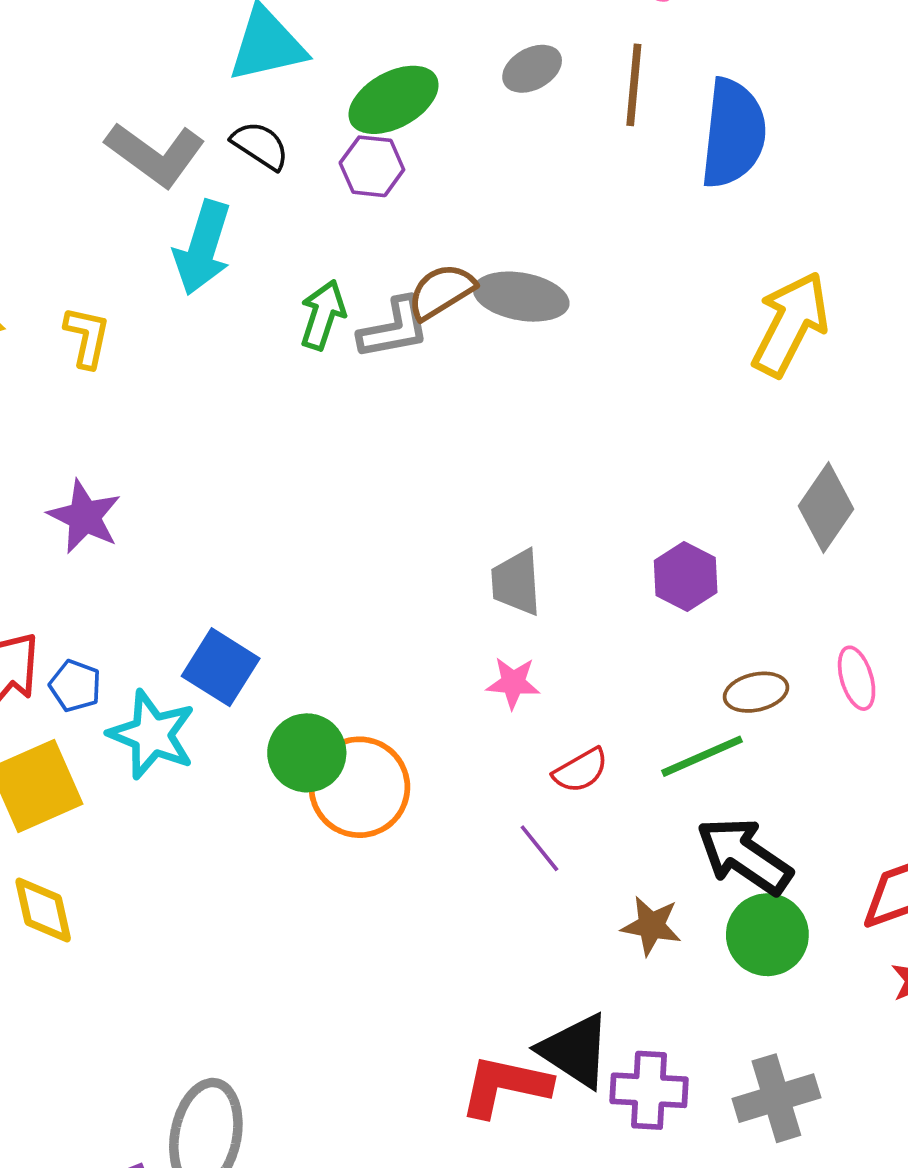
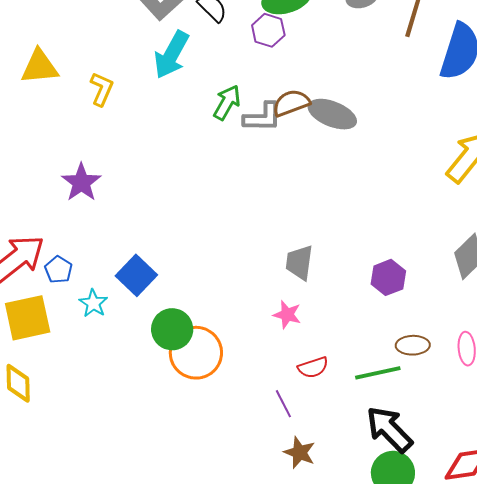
cyan star: (152, 735) -> (93, 303), size x0.6
brown star: (651, 926) -> (300, 453), moved

